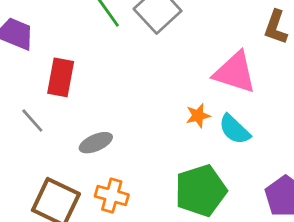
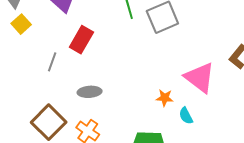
gray line: (32, 121) -> (52, 62), turned 42
cyan semicircle: (235, 129) -> (186, 116), size x0.7

